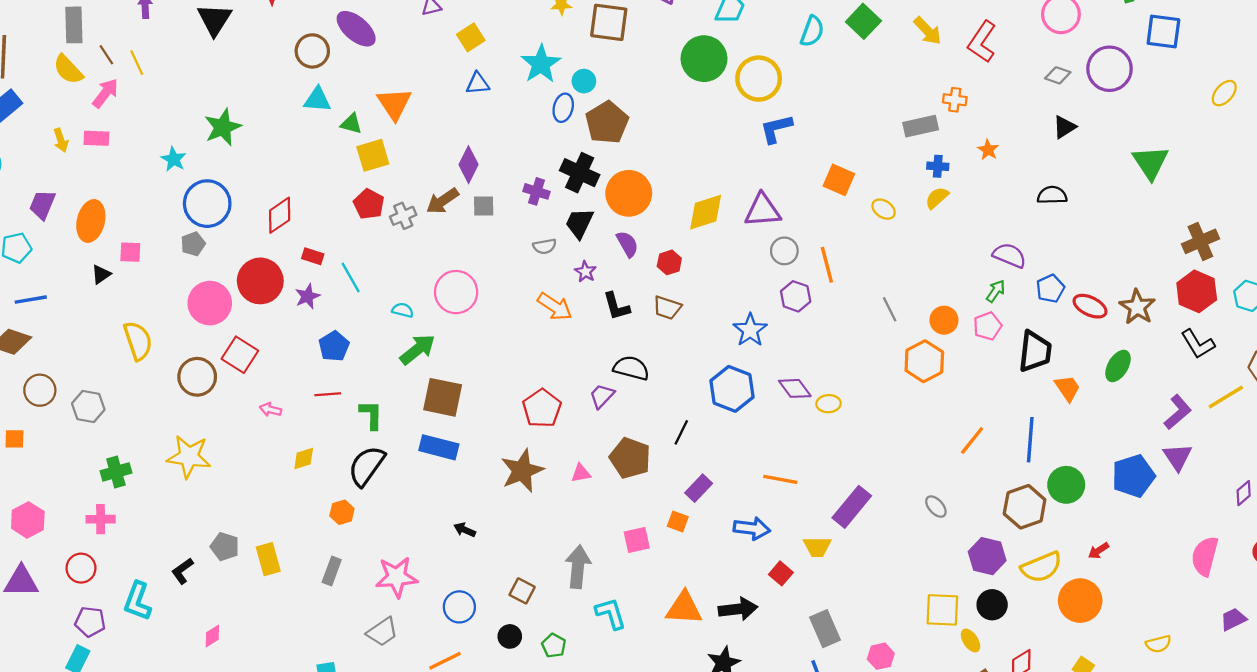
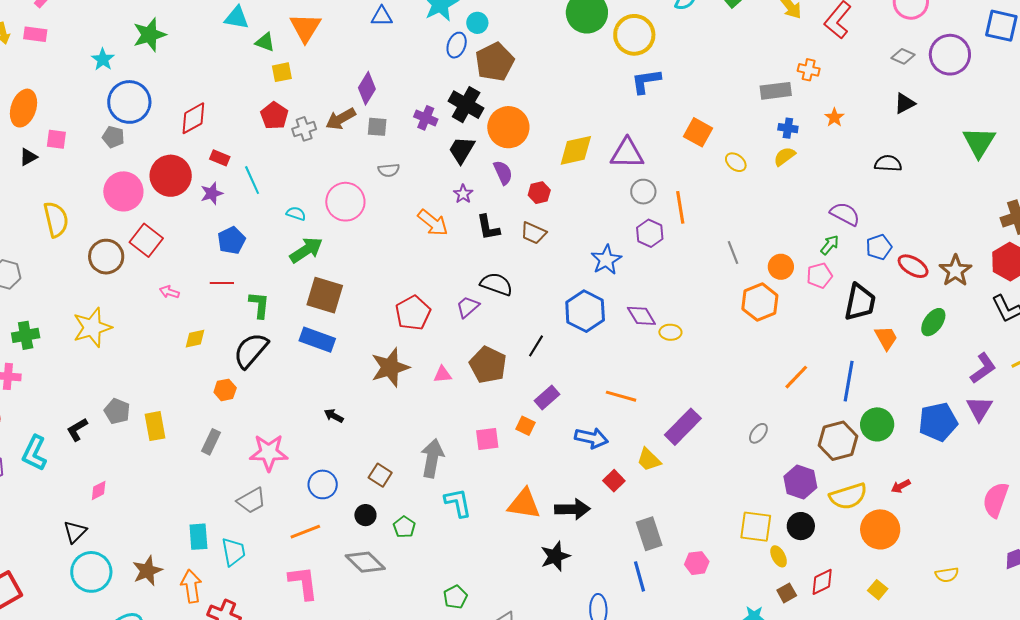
yellow square: (373, 155) -> (282, 72), size x0.7
gray pentagon: (193, 244) -> (113, 137), turned 30
gray semicircle: (545, 246) -> (389, 170), moved
yellow star: (189, 457) -> (92, 327), turned -30
gray ellipse: (936, 507) -> (758, 433), turned 75
yellow trapezoid: (817, 547) -> (649, 460), turned 40

